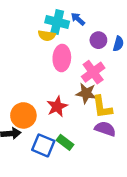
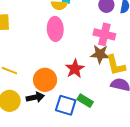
pink ellipse: (62, 58) -> (55, 29), moved
pink cross: (93, 72) -> (104, 34), turned -35

